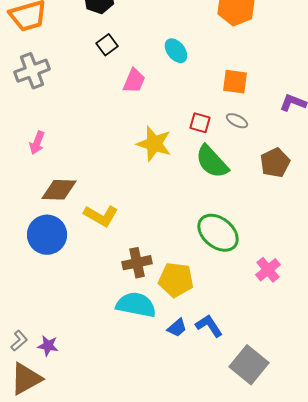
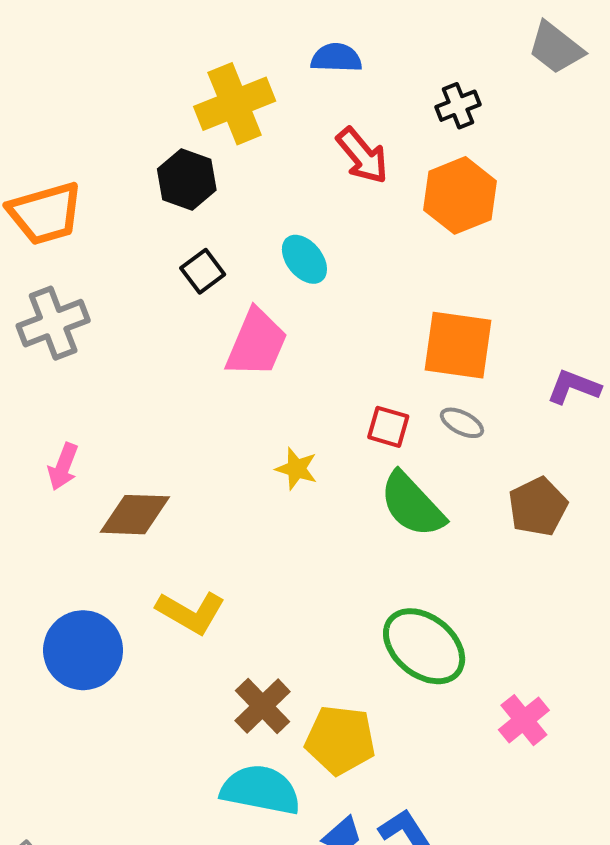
cyan ellipse: (176, 51) -> (304, 259), moved
pink trapezoid: (134, 81) -> (257, 343), size x1.4
orange square: (235, 82) -> (458, 345), size x1.4
yellow star: (154, 144) -> (296, 469), size x0.6
brown diamond: (59, 190) -> (135, 515), moved
brown cross: (137, 263) -> (263, 706), turned -32

